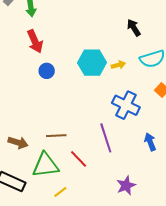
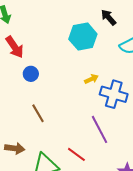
cyan hexagon: (92, 63) -> (83, 37), moved
yellow arrow: (118, 65) -> (91, 79), moved
brown line: (56, 136) -> (38, 113), moved, turned 72

